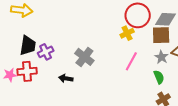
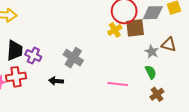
brown square: (161, 35) -> (135, 28), moved
purple cross: (46, 52) -> (33, 56), turned -35
pink line: (131, 61) -> (118, 84), moved, turned 72

